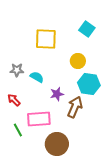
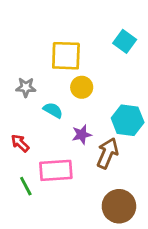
yellow circle: (78, 61) -> (82, 87), moved
gray star: (17, 70) -> (26, 87), moved
brown circle: (57, 144) -> (119, 206), moved

